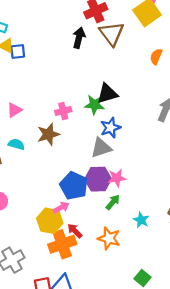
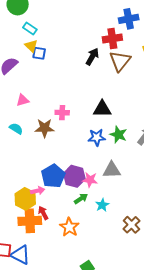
green star: (95, 105) -> (118, 135), moved
gray triangle: (101, 148) -> (112, 170), moved
cyan star: (141, 220) -> (102, 205), moved

